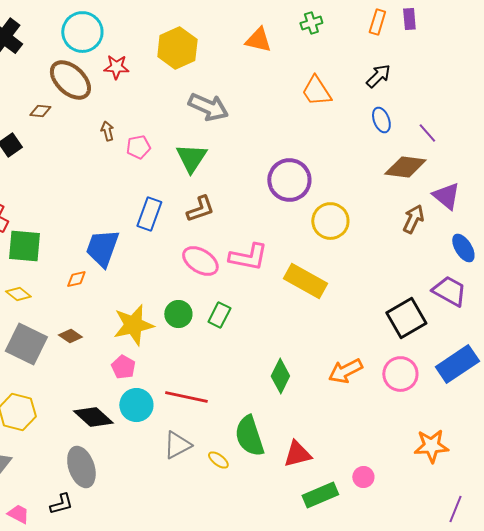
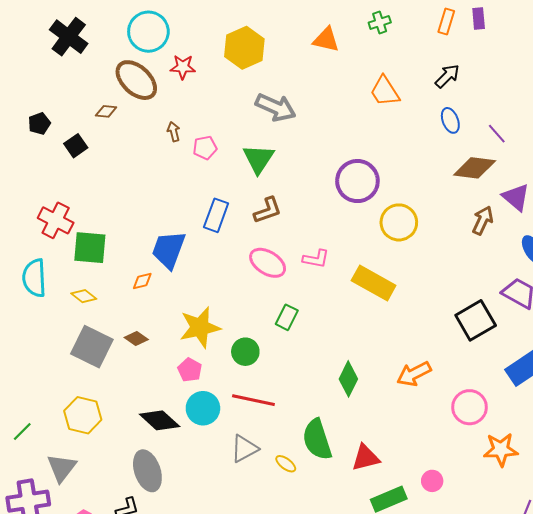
pink L-shape: (248, 257) -> (316, 259), size x0.7
green circle: (178, 314) -> (245, 352), moved
pink circle: (400, 374) -> (470, 407), moved

